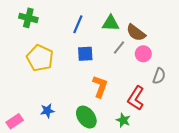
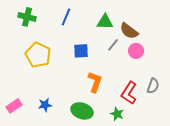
blue line: (78, 24) -> (66, 17), moved
gray semicircle: (159, 76) -> (153, 86), moved
green ellipse: (86, 117) -> (82, 111), turned -35
pink rectangle: (15, 121) -> (14, 106), moved

